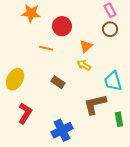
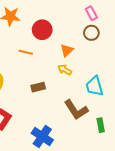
brown rectangle: (58, 82) -> (38, 87), turned -48
brown L-shape: (95, 104) -> (76, 110), turned -110
blue cross: (62, 130) -> (42, 136), turned -30

